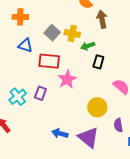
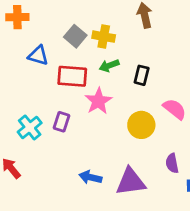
orange cross: (20, 17) -> (17, 17), moved
green arrow: (88, 46) -> (109, 66), moved
yellow circle: (97, 107) -> (141, 125), moved
purple triangle: (88, 137) -> (131, 182), turned -45

